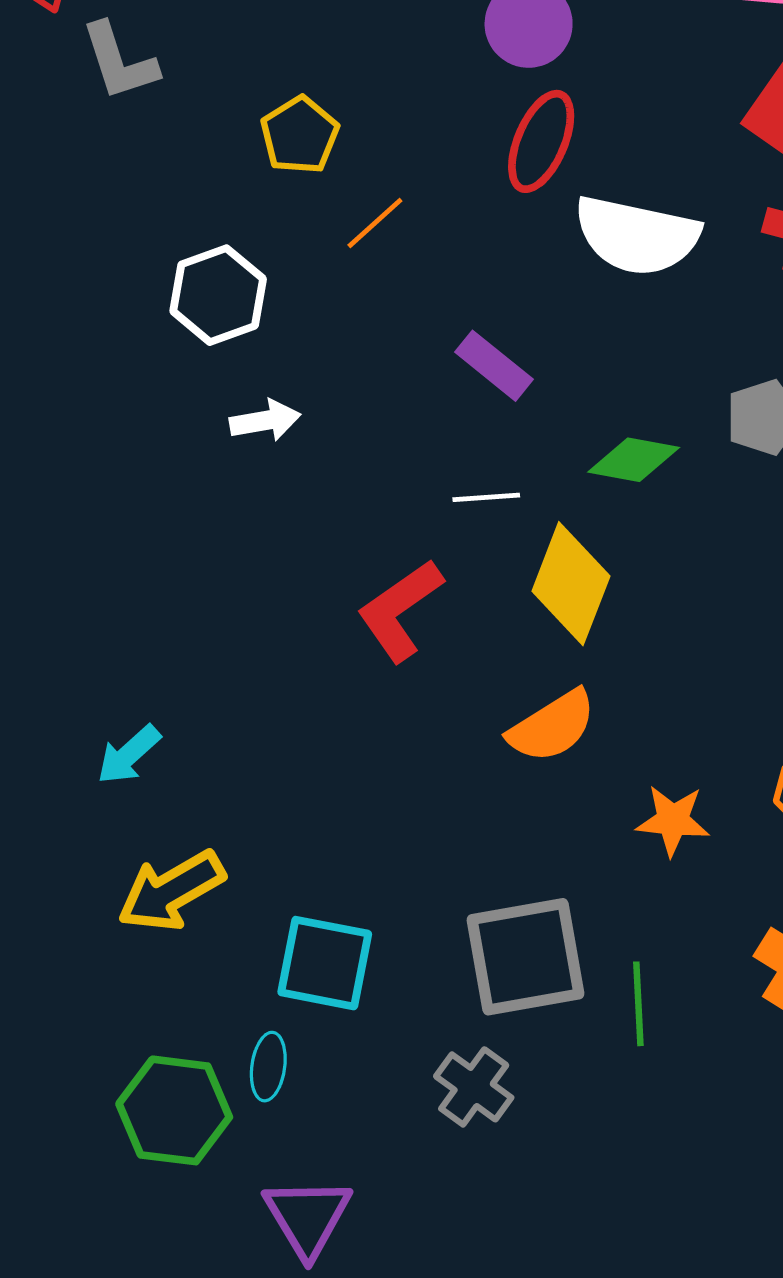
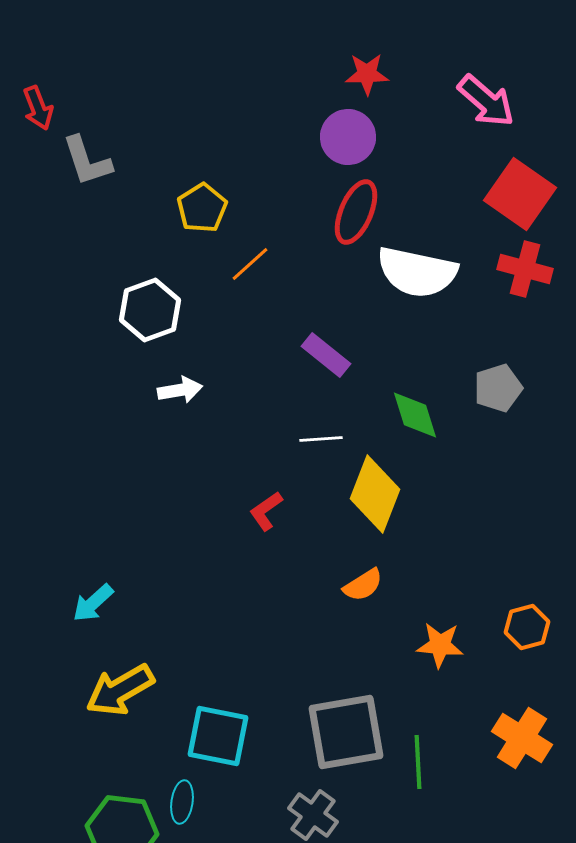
green diamond: (634, 460) -> (415, 415), turned 62
red L-shape: (400, 610) -> (266, 511), size x0.6
orange semicircle: (552, 726) -> (363, 585), size x0.7

